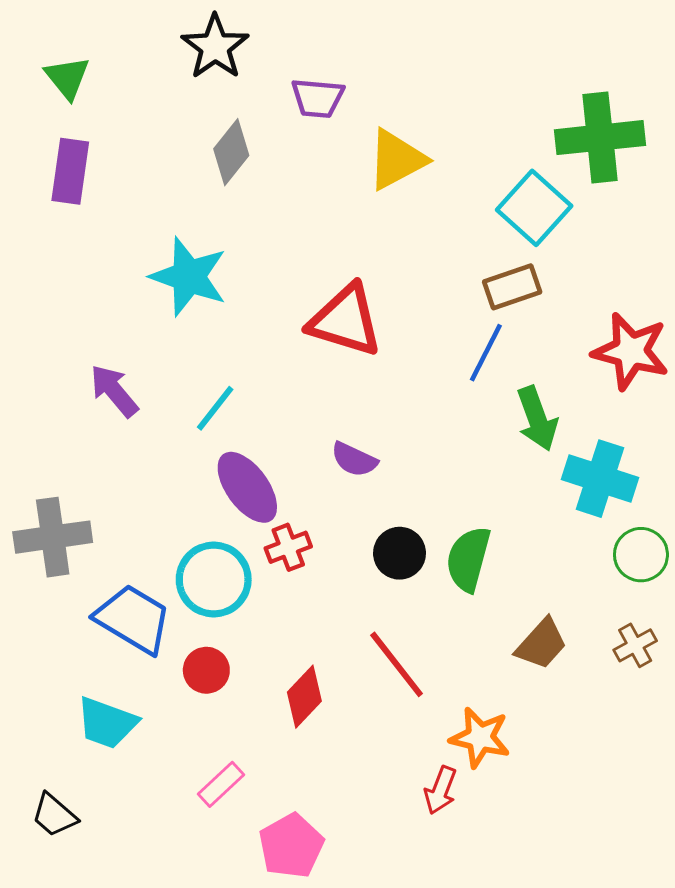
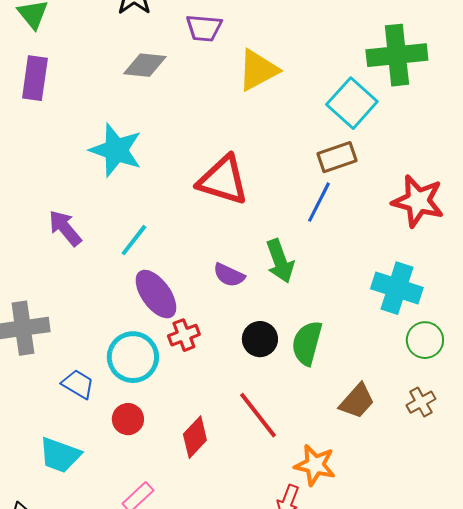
gray diamond: (231, 152) -> (145, 65), turned 57
green arrow: (537, 419) -> (280, 261), moved
blue trapezoid: (133, 619) -> (78, 384), size x0.6

